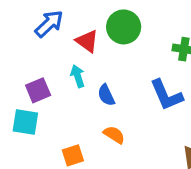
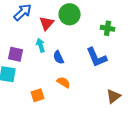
red triangle: (87, 41) -> (47, 23), turned 35
purple square: (38, 90) -> (16, 54), turned 35

